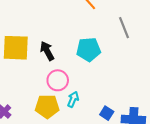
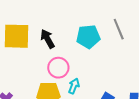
gray line: (124, 28) -> (119, 29), moved

